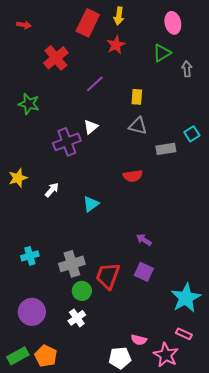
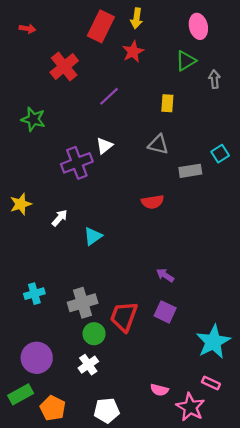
yellow rectangle: (137, 97) -> (167, 103), moved
cyan triangle: (91, 204) -> (93, 236), moved
green rectangle: (18, 356) -> (21, 394), moved
white pentagon: (120, 358) -> (107, 411), moved

